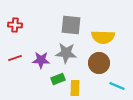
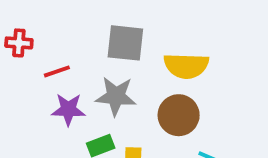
red line: (15, 58) -> (57, 71), moved

